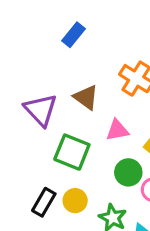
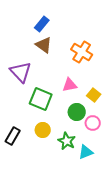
brown triangle: (86, 97) -> (44, 45), moved
black rectangle: (44, 202) -> (13, 136), moved

